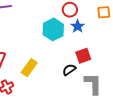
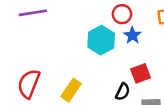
black semicircle: (69, 70) -> (123, 92), turned 152

